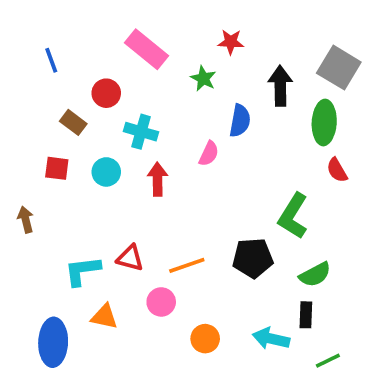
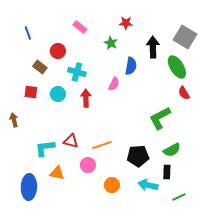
pink rectangle: (147, 49) -> (80, 27), size x0.6
green ellipse: (324, 122) -> (177, 67), turned -35
green L-shape: (293, 216) -> (160, 118), turned 30
black pentagon: (253, 258) -> (138, 156), moved

